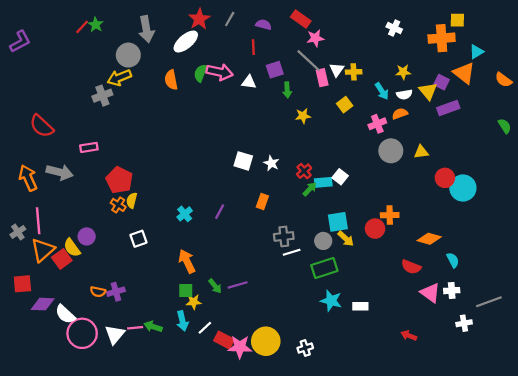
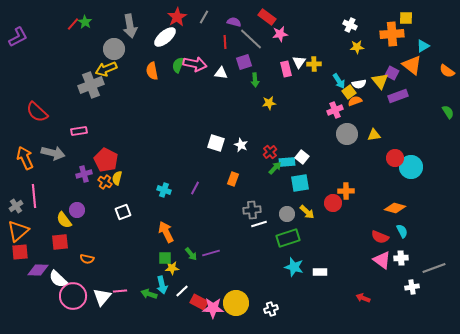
gray line: (309, 61) -> (251, 39), moved
yellow star: (403, 72) -> (357, 47), moved
gray cross: (102, 96) -> (91, 85), size x1.4
yellow square: (345, 105) -> (349, 92), moved
cyan cross: (185, 214) -> (164, 190), turned -32
cyan square: (338, 222) -> (300, 183), moved
orange diamond: (429, 239) -> (395, 208), moved
orange triangle: (43, 250) -> (18, 231), moved
red square: (62, 259) -> (60, 242), moved, turned 30
red semicircle: (411, 267) -> (380, 237), moved
purple cross: (116, 292) -> (84, 174), moved
green arrow: (153, 327) -> (149, 294), moved

